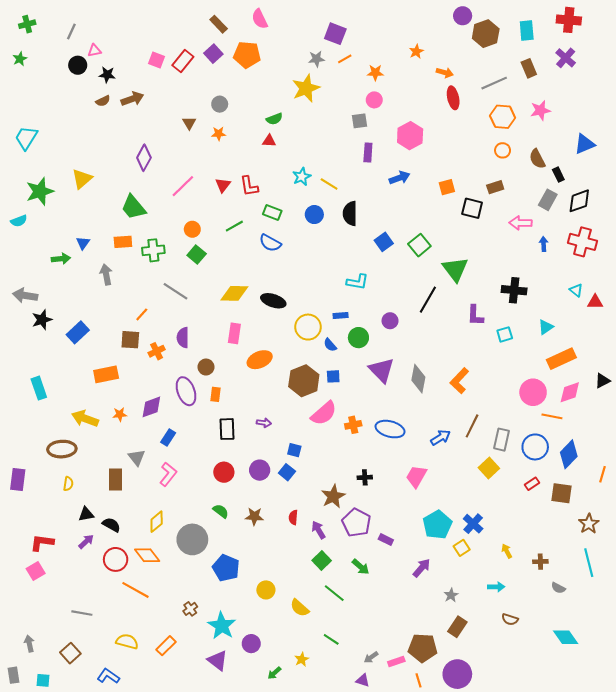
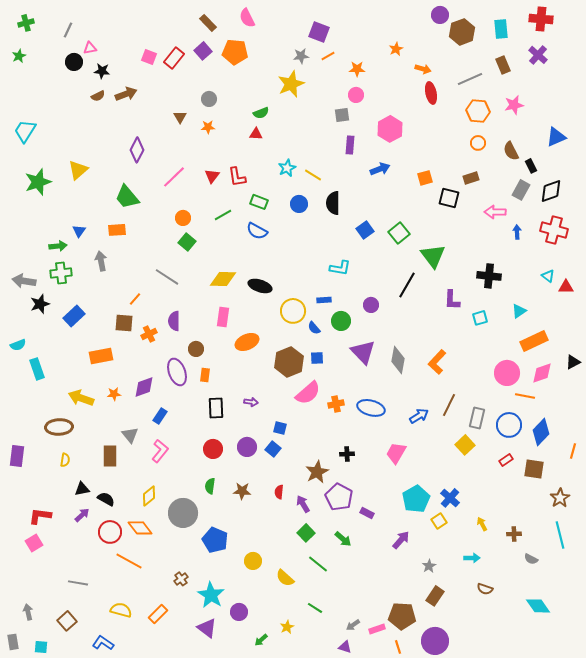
cyan semicircle: (19, 221) -> (18, 345), moved
green cross: (153, 250) -> (61, 273), moved
green semicircle: (221, 511) -> (210, 486), turned -119

